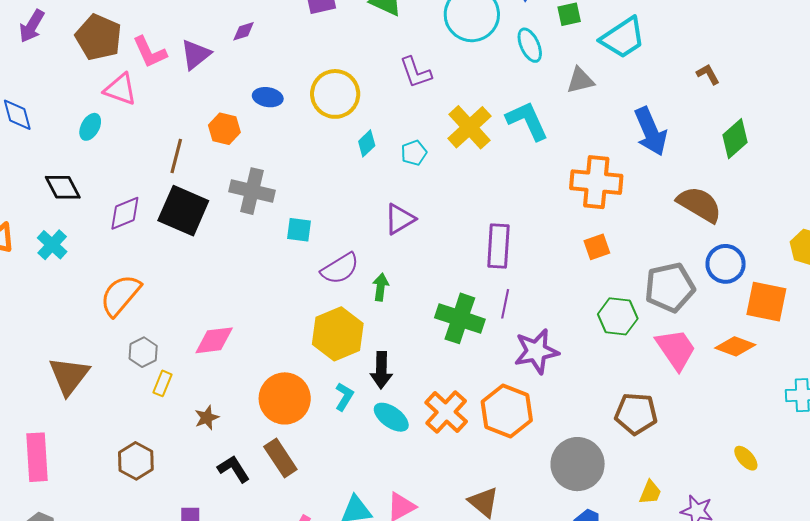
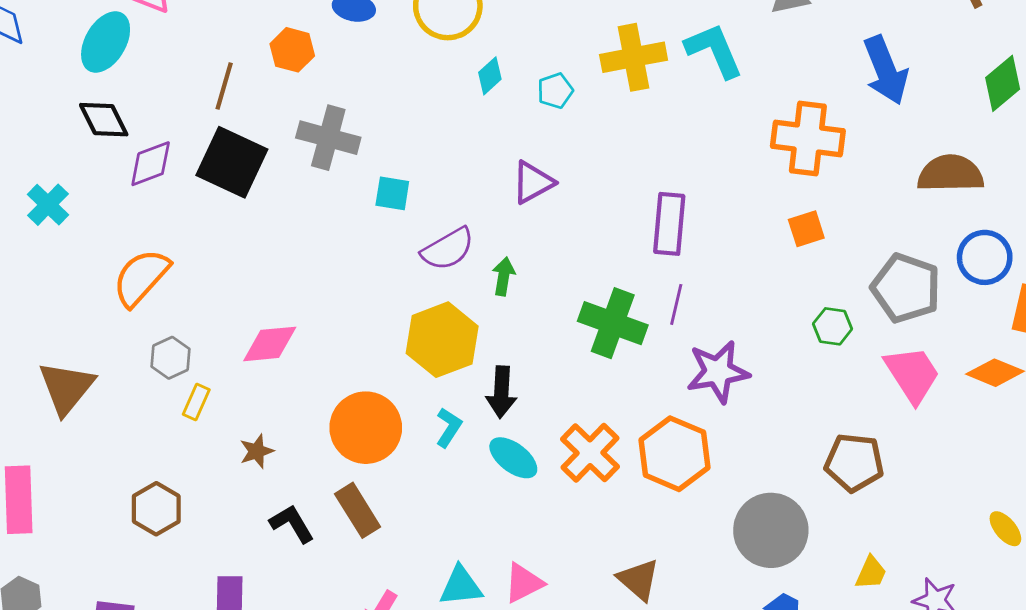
cyan ellipse: (90, 127) -> (106, 42), size x1.6
yellow cross: (469, 127) -> (634, 57), turned 30
black diamond: (63, 187) -> (104, 120), moved
brown semicircle: (699, 204) -> (951, 174), turned -33
gray pentagon: (670, 287) -> (906, 288), turned 30
green hexagon: (618, 316) -> (833, 326), size x0.7

